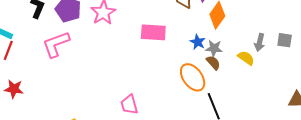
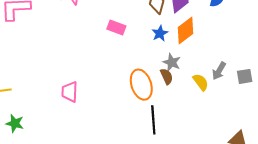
pink rectangle: (153, 32) -> (116, 27), size x0.7
gray square: (285, 40) -> (245, 76), turned -35
blue star: (198, 42) -> (160, 33), moved

